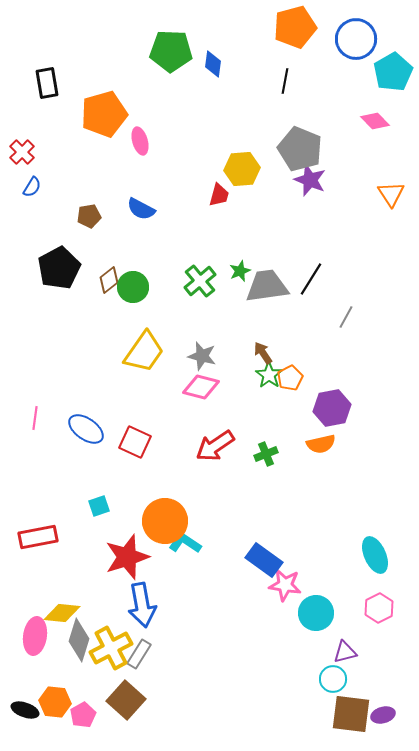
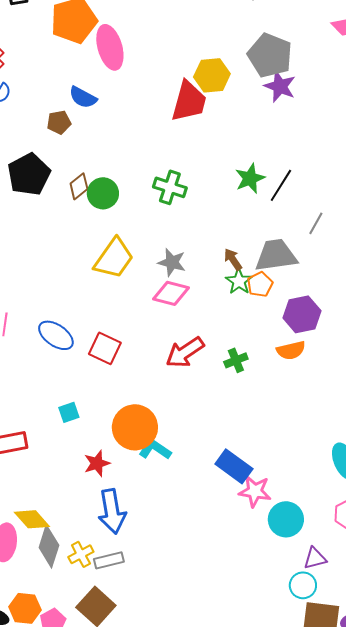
pink ellipse: (140, 141) -> (110, 47), size x1.6
red trapezoid: (219, 195) -> (189, 101), size x1.8
blue semicircle: (141, 209) -> (83, 97), moved
green star: (240, 271) -> (250, 178), moved, size x1.4
green cross: (200, 281) -> (170, 187), turned -32
gray trapezoid: (267, 286) -> (276, 255), moved
red star: (127, 557) -> (97, 463), size x0.6
yellow diamond: (62, 613) -> (32, 519), turned 42
yellow cross: (111, 648) -> (81, 554), size x0.6
gray rectangle: (139, 654) -> (109, 560), turned 44

